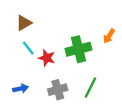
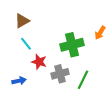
red star: (47, 58) -> (39, 62), moved
gray cross: (58, 90) -> (60, 74), moved

